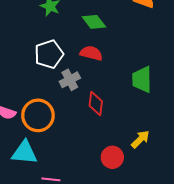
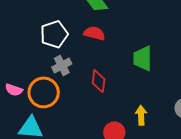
gray cross: (70, 80) -> (62, 65), moved
yellow arrow: (140, 139) -> (141, 115), turned -48

